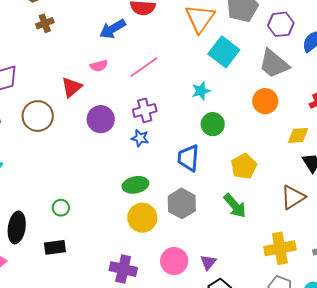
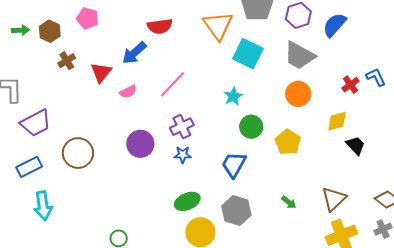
red triangle: (72, 87) -> (101, 72), moved
blue trapezoid: (188, 158) -> (234, 165), turned 36
yellow pentagon: (244, 166) -> (288, 142), moved
brown triangle: (293, 197) -> (334, 199), moved
green arrow: (235, 206) -> (289, 202), size x0.6

